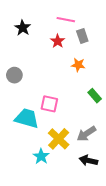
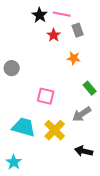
black star: (23, 28) -> (40, 15), moved
cyan trapezoid: (27, 118) -> (24, 127), moved
gray arrow: (86, 134) -> (82, 114), moved
cyan star: (41, 156) -> (14, 162), moved

